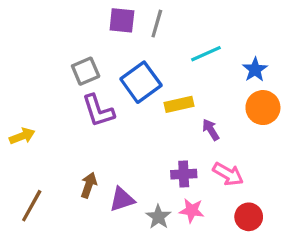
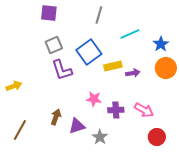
purple square: (122, 20) -> (49, 13), moved
purple arrow: (211, 130) -> (133, 73), moved, turned 112
pink star: (192, 210) -> (94, 99), moved

